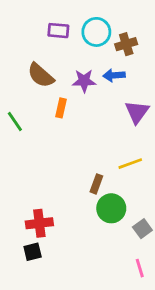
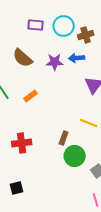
orange rectangle: (61, 108) -> (31, 96), moved, turned 40
yellow line: (130, 164) -> (89, 123), turned 42
red cross: (39, 223) -> (22, 143), moved

